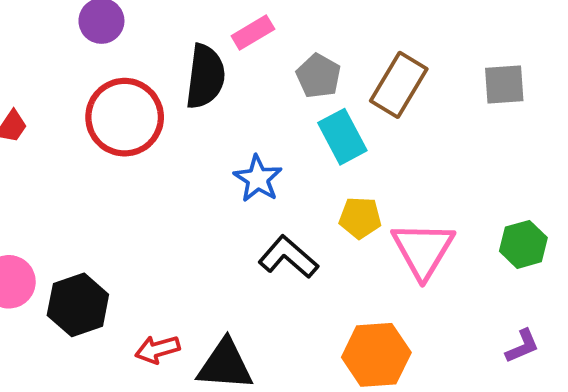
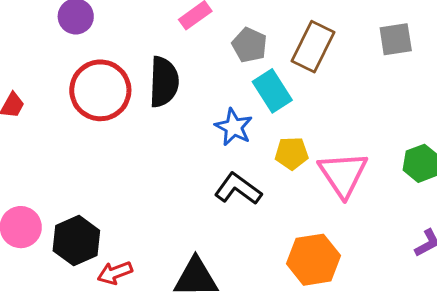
black semicircle: (205, 76) -> (164, 82), moved
blue star: (258, 179) -> (234, 127), moved
red arrow: (157, 349) -> (115, 273), moved

